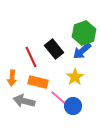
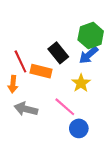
red line: (31, 57) -> (20, 61), moved
orange rectangle: (38, 82) -> (41, 71), moved
blue circle: (73, 106) -> (79, 128), moved

